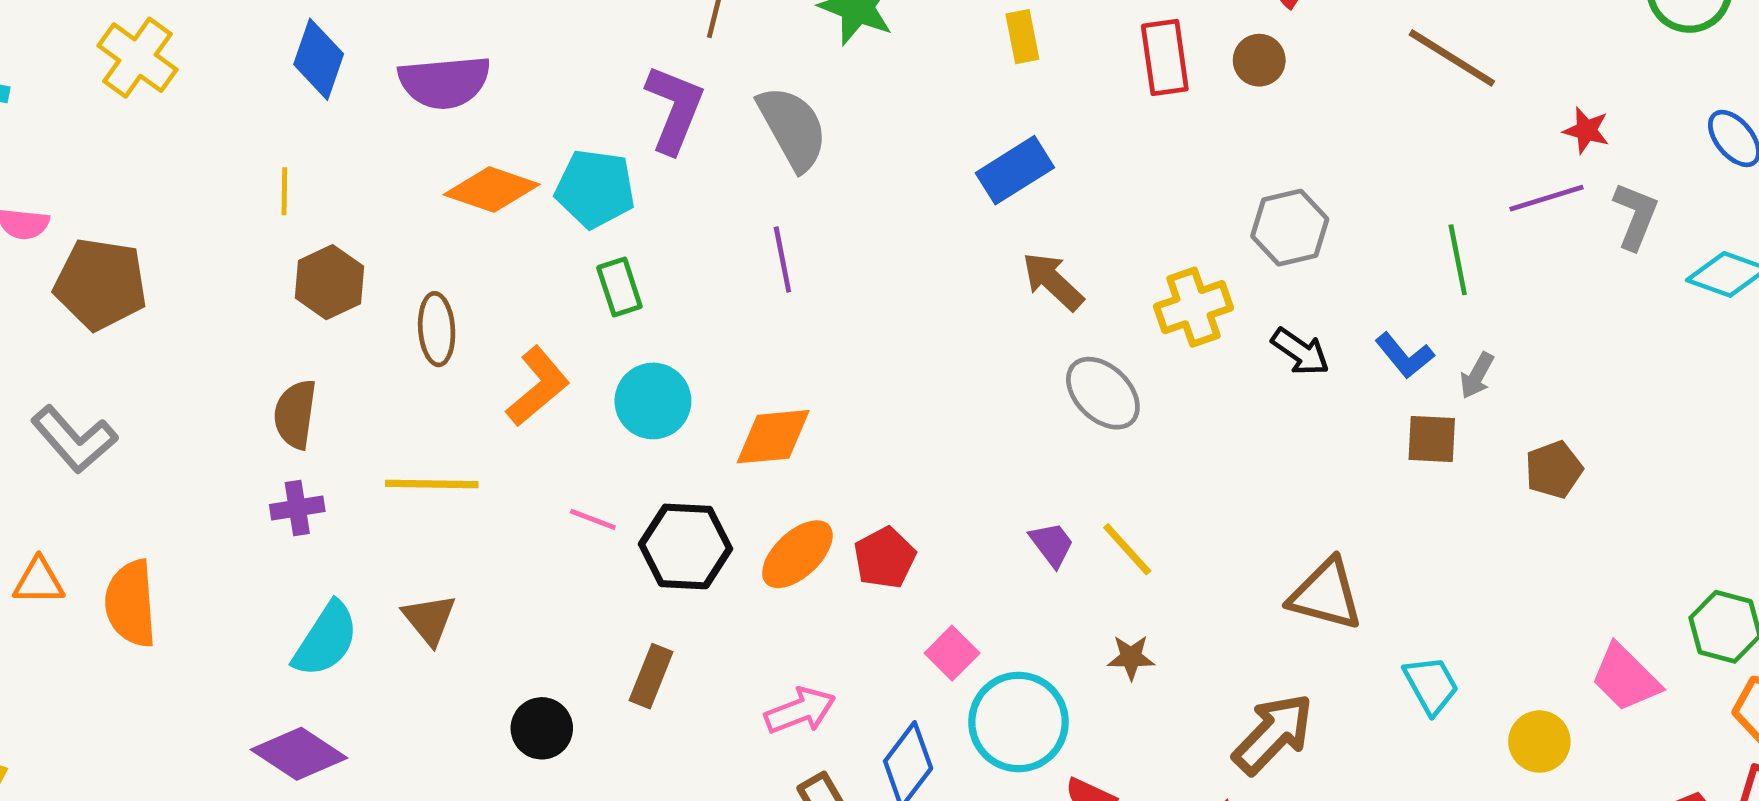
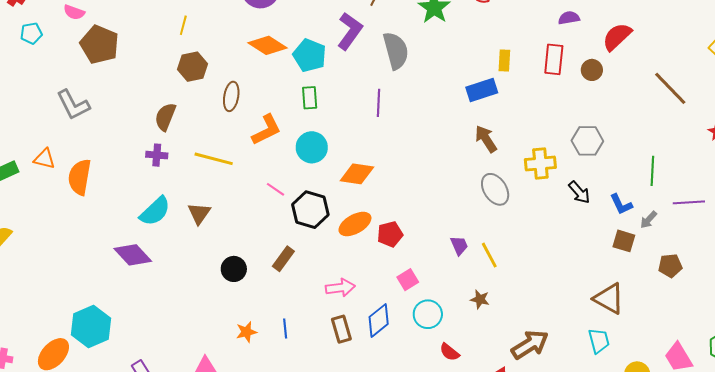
yellow rectangle: (1022, 37) -> (504, 61), moved
purple line: (1546, 198) -> (689, 202), moved
brown triangle: (1326, 595) -> (609, 299), moved
cyan circle: (1018, 722) -> (428, 314), size x0.7

